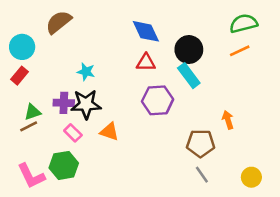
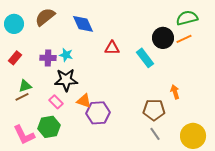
blue diamond: (146, 31) -> (83, 24), moved
cyan circle: (22, 47) -> (14, 24), moved
black circle: (189, 50) -> (163, 38), moved
purple hexagon: (158, 100) -> (98, 113), moved
purple cross: (64, 103) -> (48, 58), moved
yellow circle: (251, 177) -> (193, 136), size x1.6

